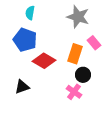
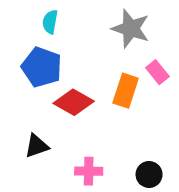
black circle: (83, 75) -> (149, 174), moved
pink cross: (74, 92) -> (89, 171), moved, turned -35

